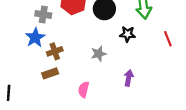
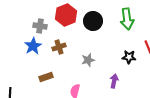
black star: (127, 34) -> (129, 57), moved
brown cross: (55, 51) -> (59, 47), moved

